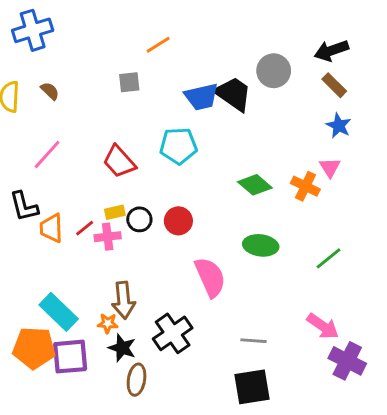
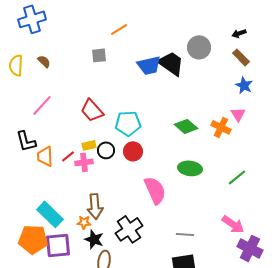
black arrow: (331, 51) -> (239, 33), size x0.6
cyan pentagon: (178, 146) -> (128, 123), moved

